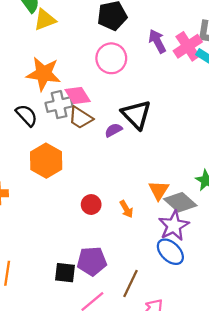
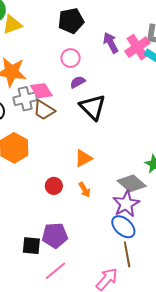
pink circle: (111, 58) -> (71, 58), size x0.7
purple semicircle: (113, 130) -> (78, 82), moved
orange triangle: (159, 190) -> (83, 158), moved, turned 30
brown line: (130, 283) -> (127, 254), moved, turned -35

